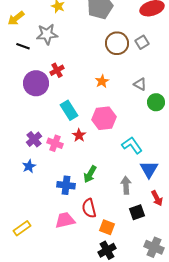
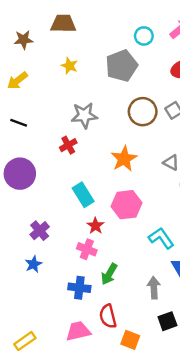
gray star: (47, 34) -> (84, 115), moved
black line: (23, 46) -> (19, 123), moved
orange star: (102, 81) -> (124, 159), size x1.5
purple circle: (36, 83) -> (20, 174), moved
pink cross: (55, 143) -> (87, 249), moved

